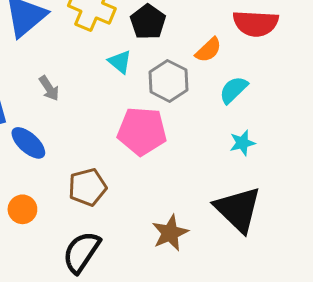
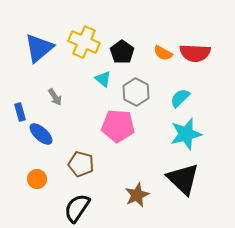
orange semicircle: (208, 50) -> (163, 53), moved, turned 72
cyan star: (242, 143) -> (186, 134), size x1.8
brown pentagon: (87, 187) -> (81, 164), turned 30

